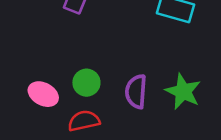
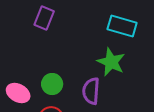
green star: (183, 92) -> (111, 62), moved

